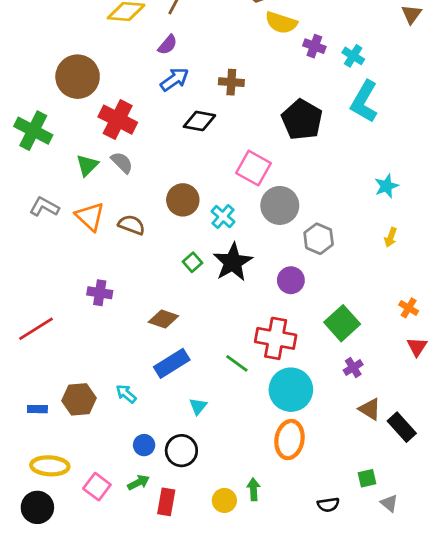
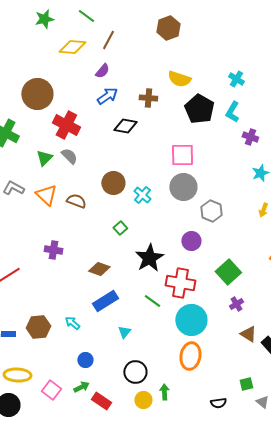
yellow semicircle: (281, 23) -> (179, 79), moved
purple cross: (314, 46) -> (250, 137), moved
cyan L-shape: (364, 102) -> (232, 112), moved, size x0.7
black pentagon: (302, 120) -> (199, 109), moved
pink square: (253, 168) -> (182, 155), moved, turned -30
black star: (233, 262) -> (149, 258), moved
black circle: (181, 451) -> (135, 372), moved
red rectangle: (166, 502) -> (101, 401), turned -66

